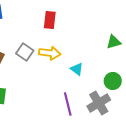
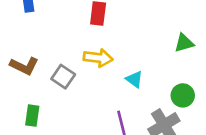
gray square: (25, 52) -> (63, 77), moved

